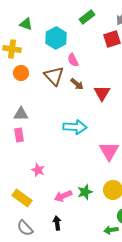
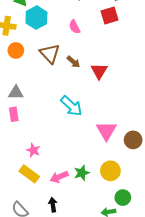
cyan hexagon: (56, 38) -> (36, 18), moved
pink semicircle: (73, 60) -> (74, 27), moved
cyan arrow: (75, 127) -> (71, 106), turned 40
yellow rectangle: (22, 198) -> (29, 174), moved

